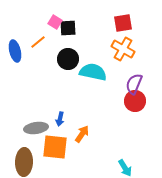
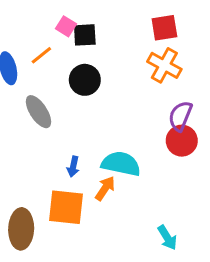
cyan semicircle: (93, 72) -> (121, 164), moved
gray ellipse: (36, 128) -> (38, 112), moved, turned 65

